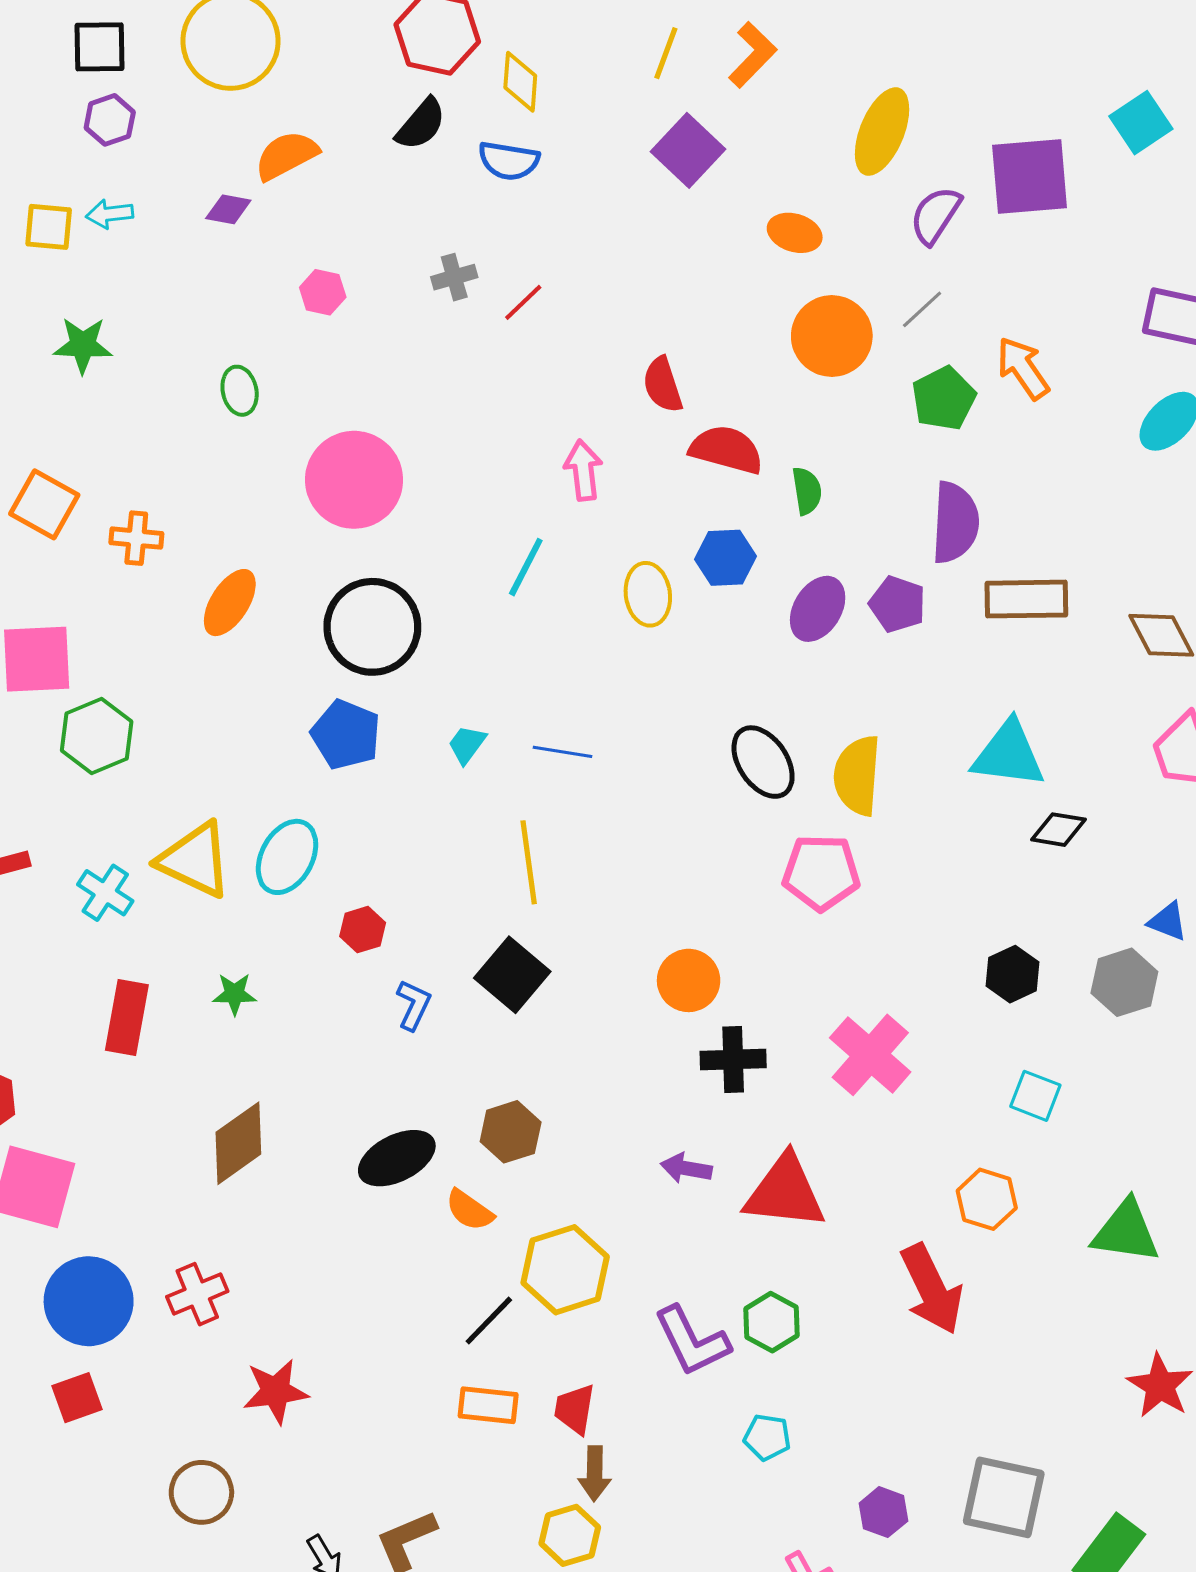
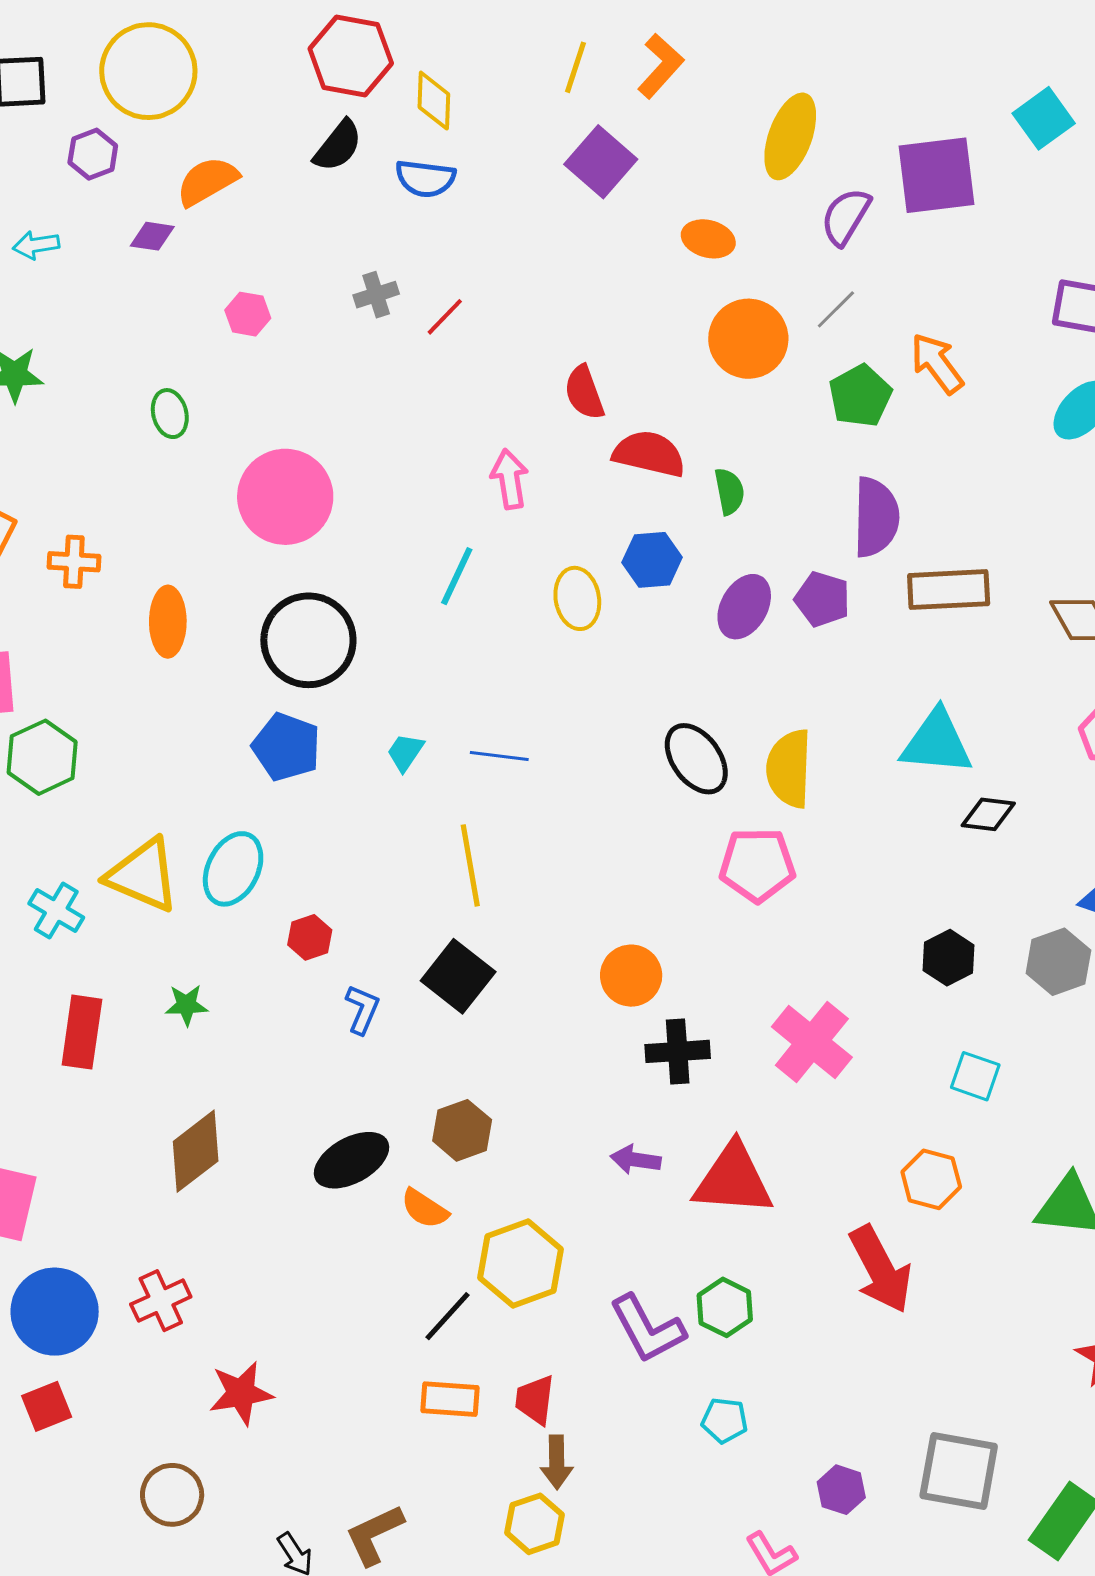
purple hexagon: (110, 120) -> (93, 154), moved
orange ellipse: (230, 603) -> (168, 622), turned -30

